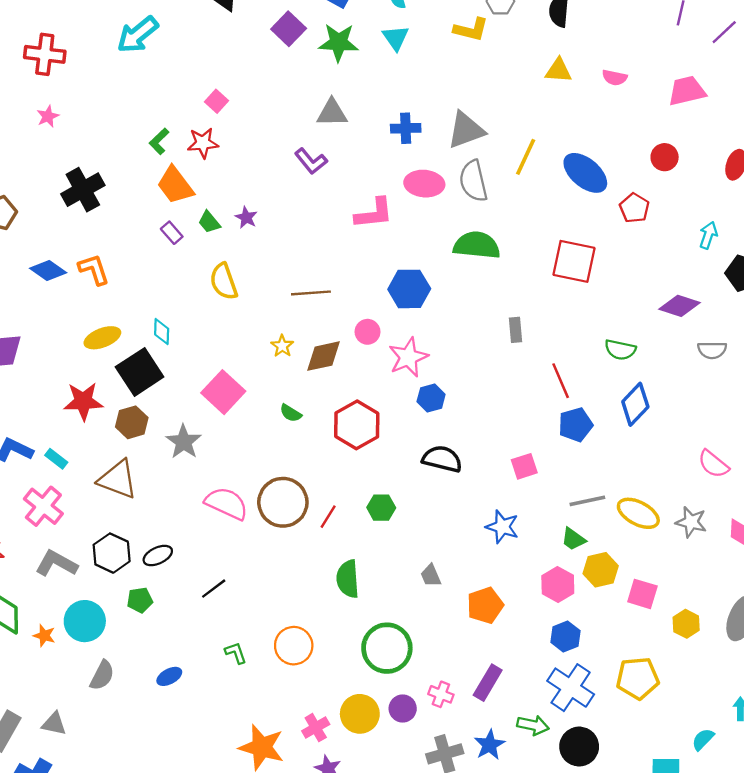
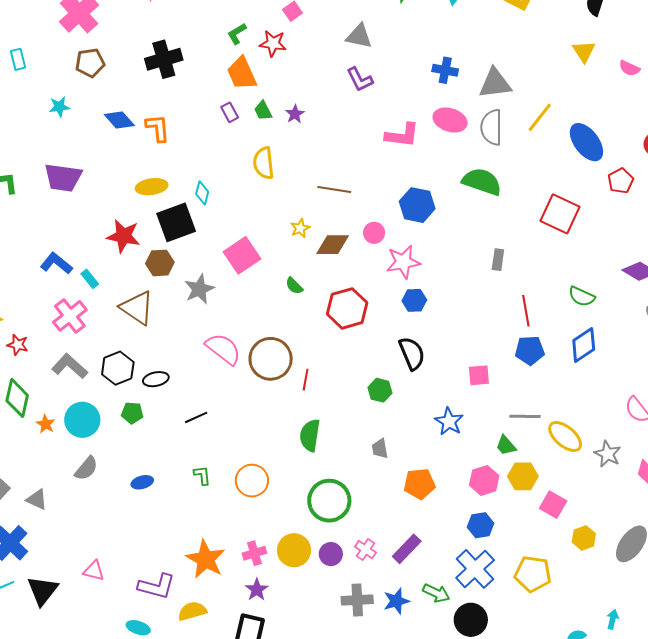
yellow triangle: (558, 70) -> (584, 51), turned 40
gray triangle: (332, 113) -> (359, 36), moved
black semicircle: (442, 459) -> (412, 353), turned 40
green hexagon: (381, 508) -> (380, 390), moved
red line: (328, 517) -> (306, 380), turned -35

